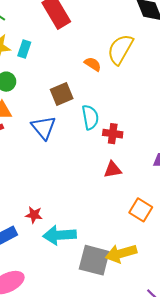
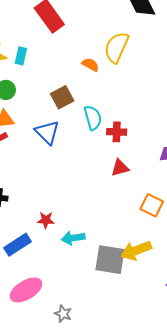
cyan arrow: (59, 235) -> (73, 238), size x0.7

